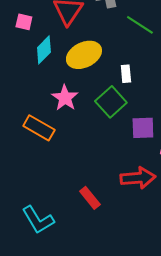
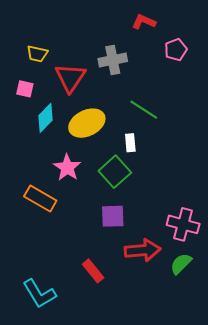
green line: (140, 25) -> (144, 110), moved
purple square: (143, 128) -> (113, 216), moved

